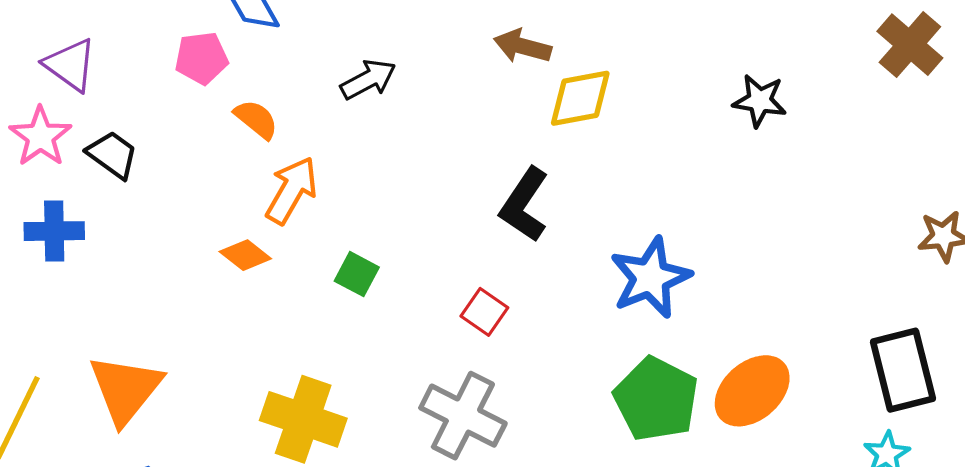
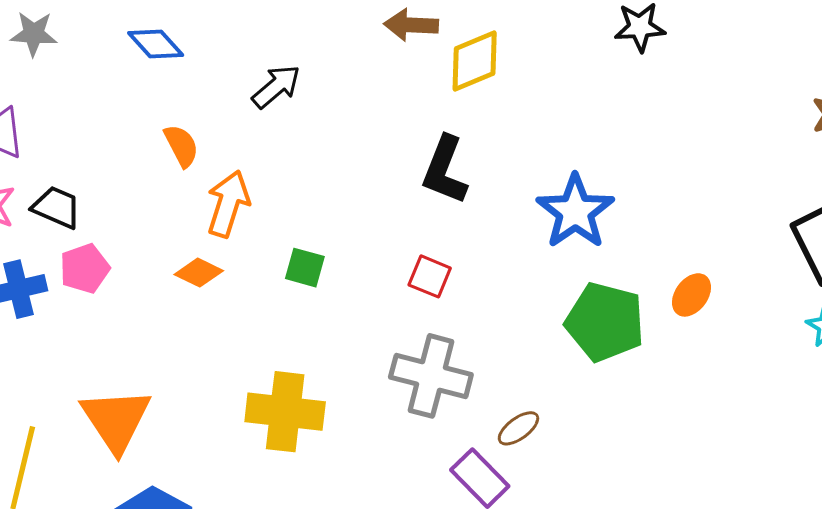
pink pentagon: (201, 58) -> (85, 268), moved
orange semicircle: (256, 119) -> (181, 146), turned 36
orange ellipse: (752, 391) -> (691, 295), size x0.6

